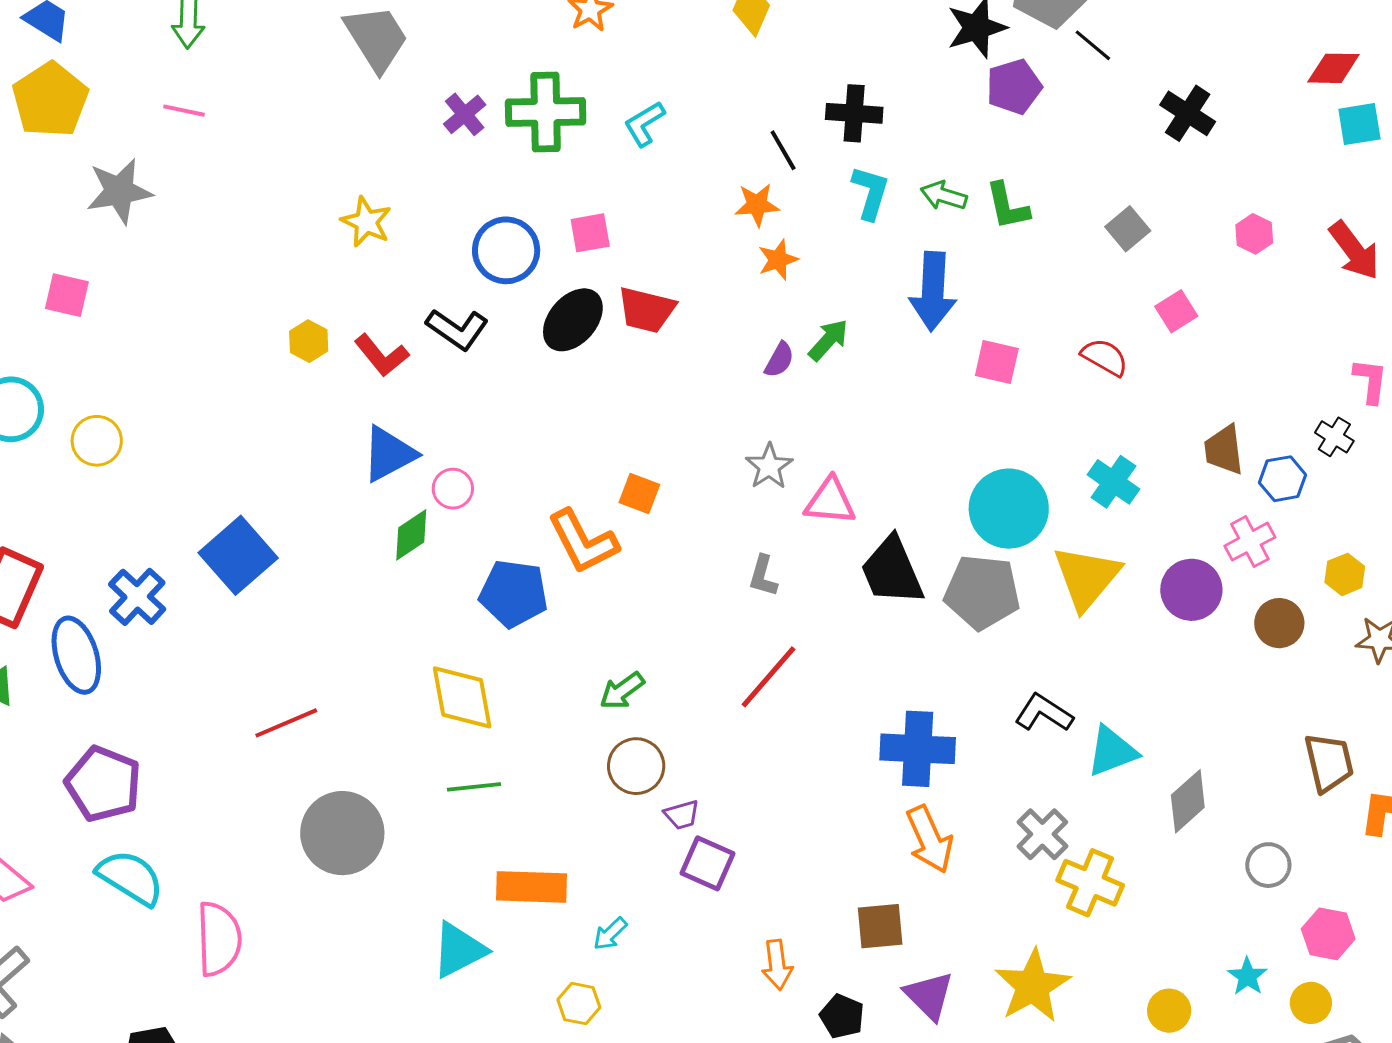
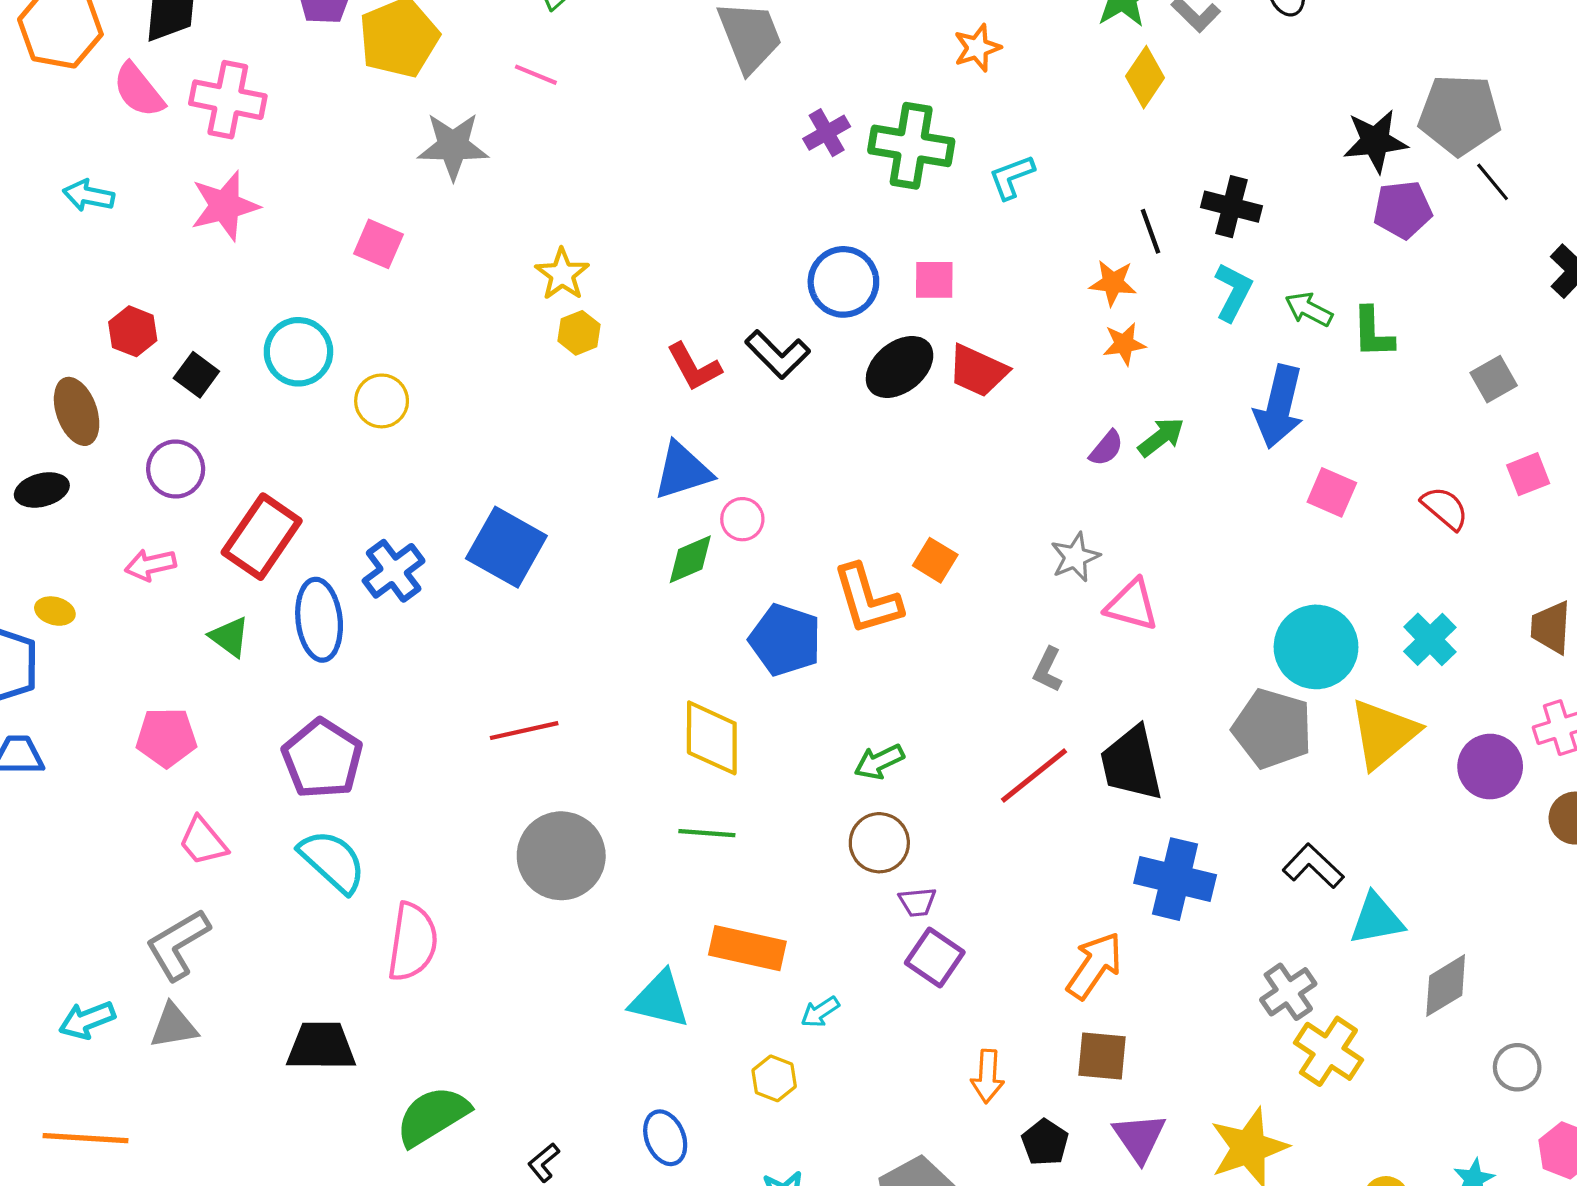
yellow star: (366, 222) -> (562, 274), moved
yellow hexagon: (309, 341) -> (579, 333), moved
blue square: (238, 555) -> (506, 547), turned -30
black trapezoid: (892, 571) -> (1131, 764), moved
orange arrow: (930, 839) -> (1095, 966), moved, turned -132
cyan triangle: (459, 950) -> (660, 1000), turned 30

